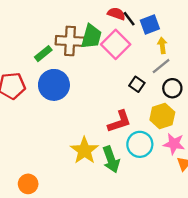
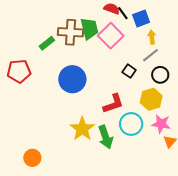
green trapezoid: (91, 36) -> (89, 29), turned -30
blue circle: (54, 85) -> (72, 79), moved

